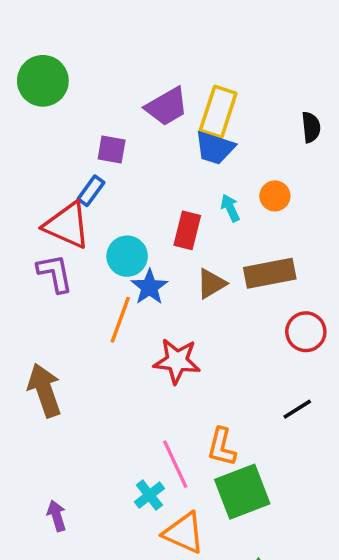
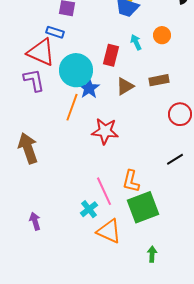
blue rectangle: (91, 191) -> (55, 32), turned 72
cyan circle: (127, 256) -> (76, 70), size x1.4
brown rectangle: (270, 273) -> (159, 80), size x0.7

